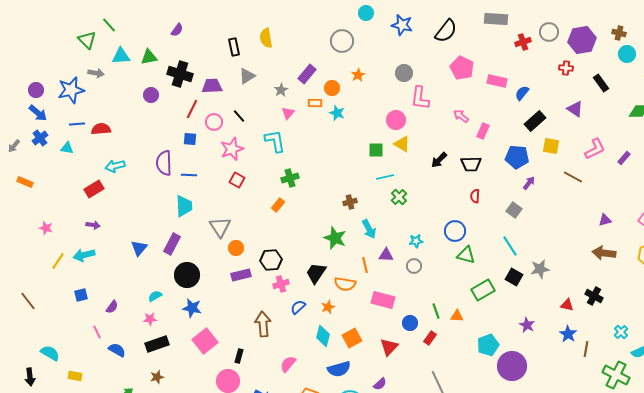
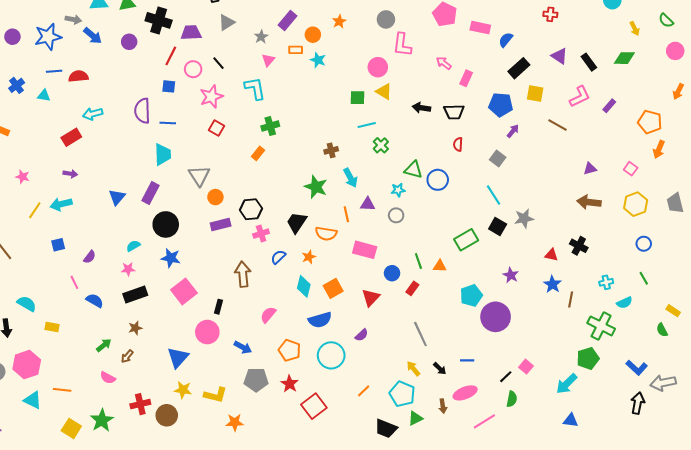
black rectangle: (601, 83) -> (589, 62), moved
blue arrow: (38, 113) -> (93, 36), moved
black arrow: (439, 160) -> (421, 108), turned 54
green triangle: (466, 255) -> (413, 170), moved
cyan cross: (621, 332) -> (606, 282), turned 32

